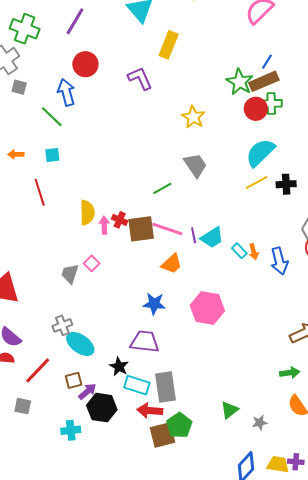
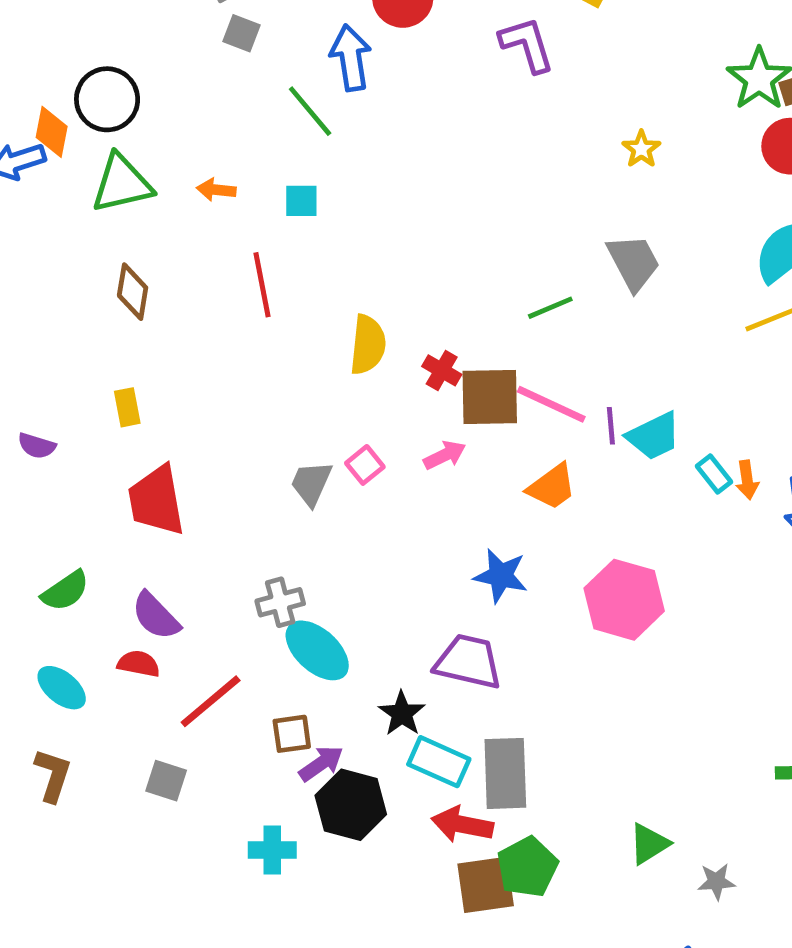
yellow star: (193, 117) -> (641, 149), size x0.7
pink arrow: (104, 225) -> (445, 455), moved, turned 60

